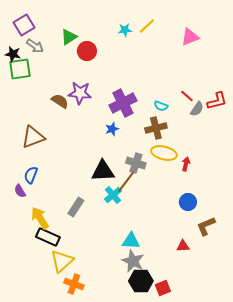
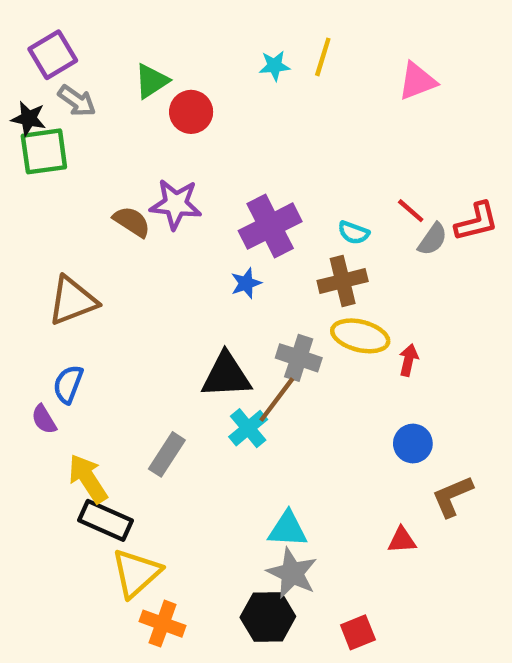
yellow line: (147, 26) -> (323, 57), turned -30
black hexagon: (141, 281) -> (268, 617), moved

